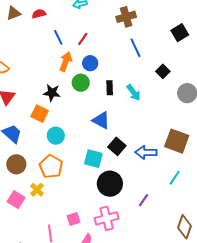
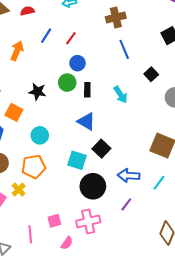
blue line: (58, 37) -> (46, 36), turned 56
orange arrow: (66, 62) -> (17, 51), moved
black rectangle: (110, 88) -> (87, 90), moved
orange square: (40, 114) -> (14, 112), moved
blue arrow: (146, 152) -> (129, 176), moved
orange pentagon: (51, 167) -> (34, 167), turned 30

